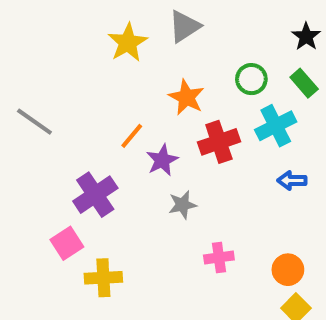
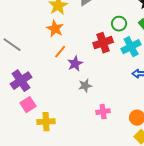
orange star: (187, 97) -> (55, 29), moved
red cross: (219, 142) -> (103, 43), moved
purple cross: (95, 195) -> (21, 81), moved

